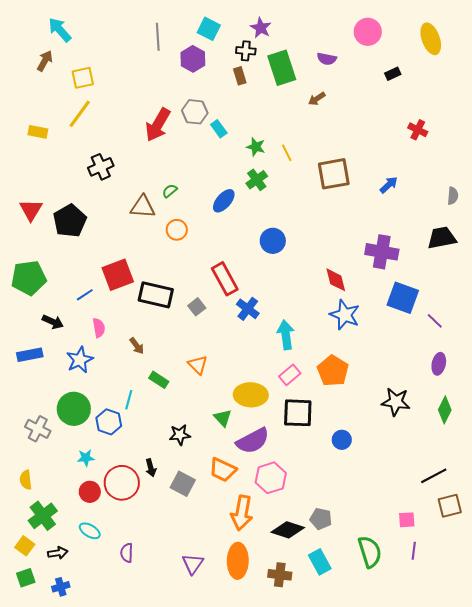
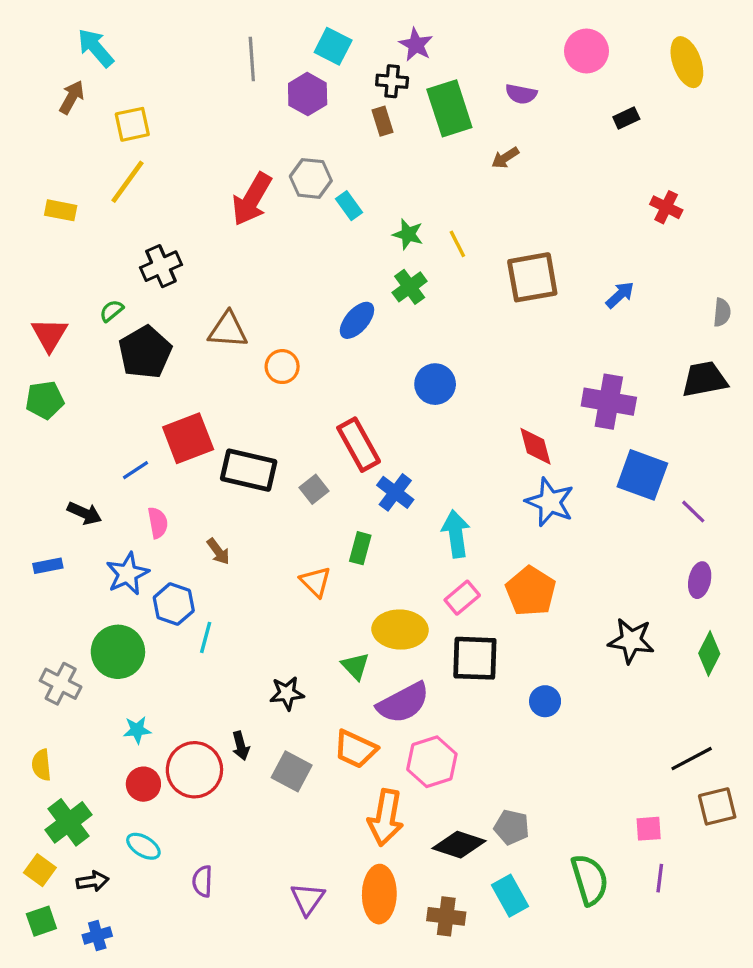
green semicircle: (170, 191) -> (112, 311), moved
black pentagon: (70, 221) -> (145, 352), moved
green pentagon: (29, 278) -> (45, 400), moved, size x0.7
blue rectangle: (30, 355) -> (48, 566), size x0.7
green rectangle: (159, 380) -> (360, 548), moved, turned 72
blue hexagon: (109, 422) -> (174, 604), moved

